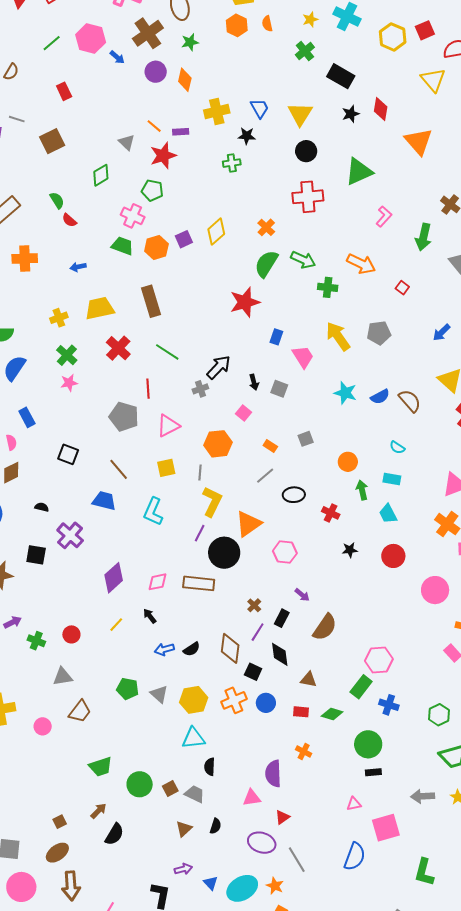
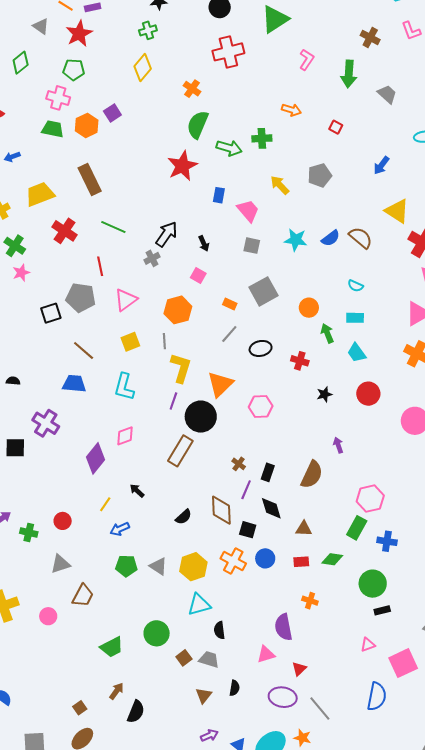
yellow diamond: (216, 232) -> (143, 67), moved
green arrow: (303, 260) -> (229, 148), moved
orange arrow: (361, 264) -> (291, 110), size x0.7
yellow arrow: (338, 336) -> (280, 185), size x0.7
gray square: (279, 389) -> (252, 246), moved
gray square: (306, 439) -> (264, 291), size x1.8
black square: (68, 454) -> (51, 313), moved, turned -30
black semicircle: (42, 507) -> (13, 381), moved
pink diamond: (158, 582) -> (125, 436), moved
brown rectangle: (199, 583) -> (180, 451), turned -56
purple arrow: (302, 595) -> (338, 445), moved, turned -140
blue arrow: (164, 649) -> (120, 529), moved
orange cross: (234, 700) -> (233, 561), turned -30
green circle: (140, 784) -> (157, 633), moved

